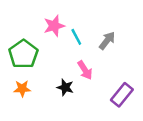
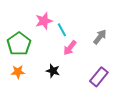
gray arrow: (107, 41) -> (100, 37), moved
pink arrow: (85, 70) -> (70, 48), moved, turned 70

